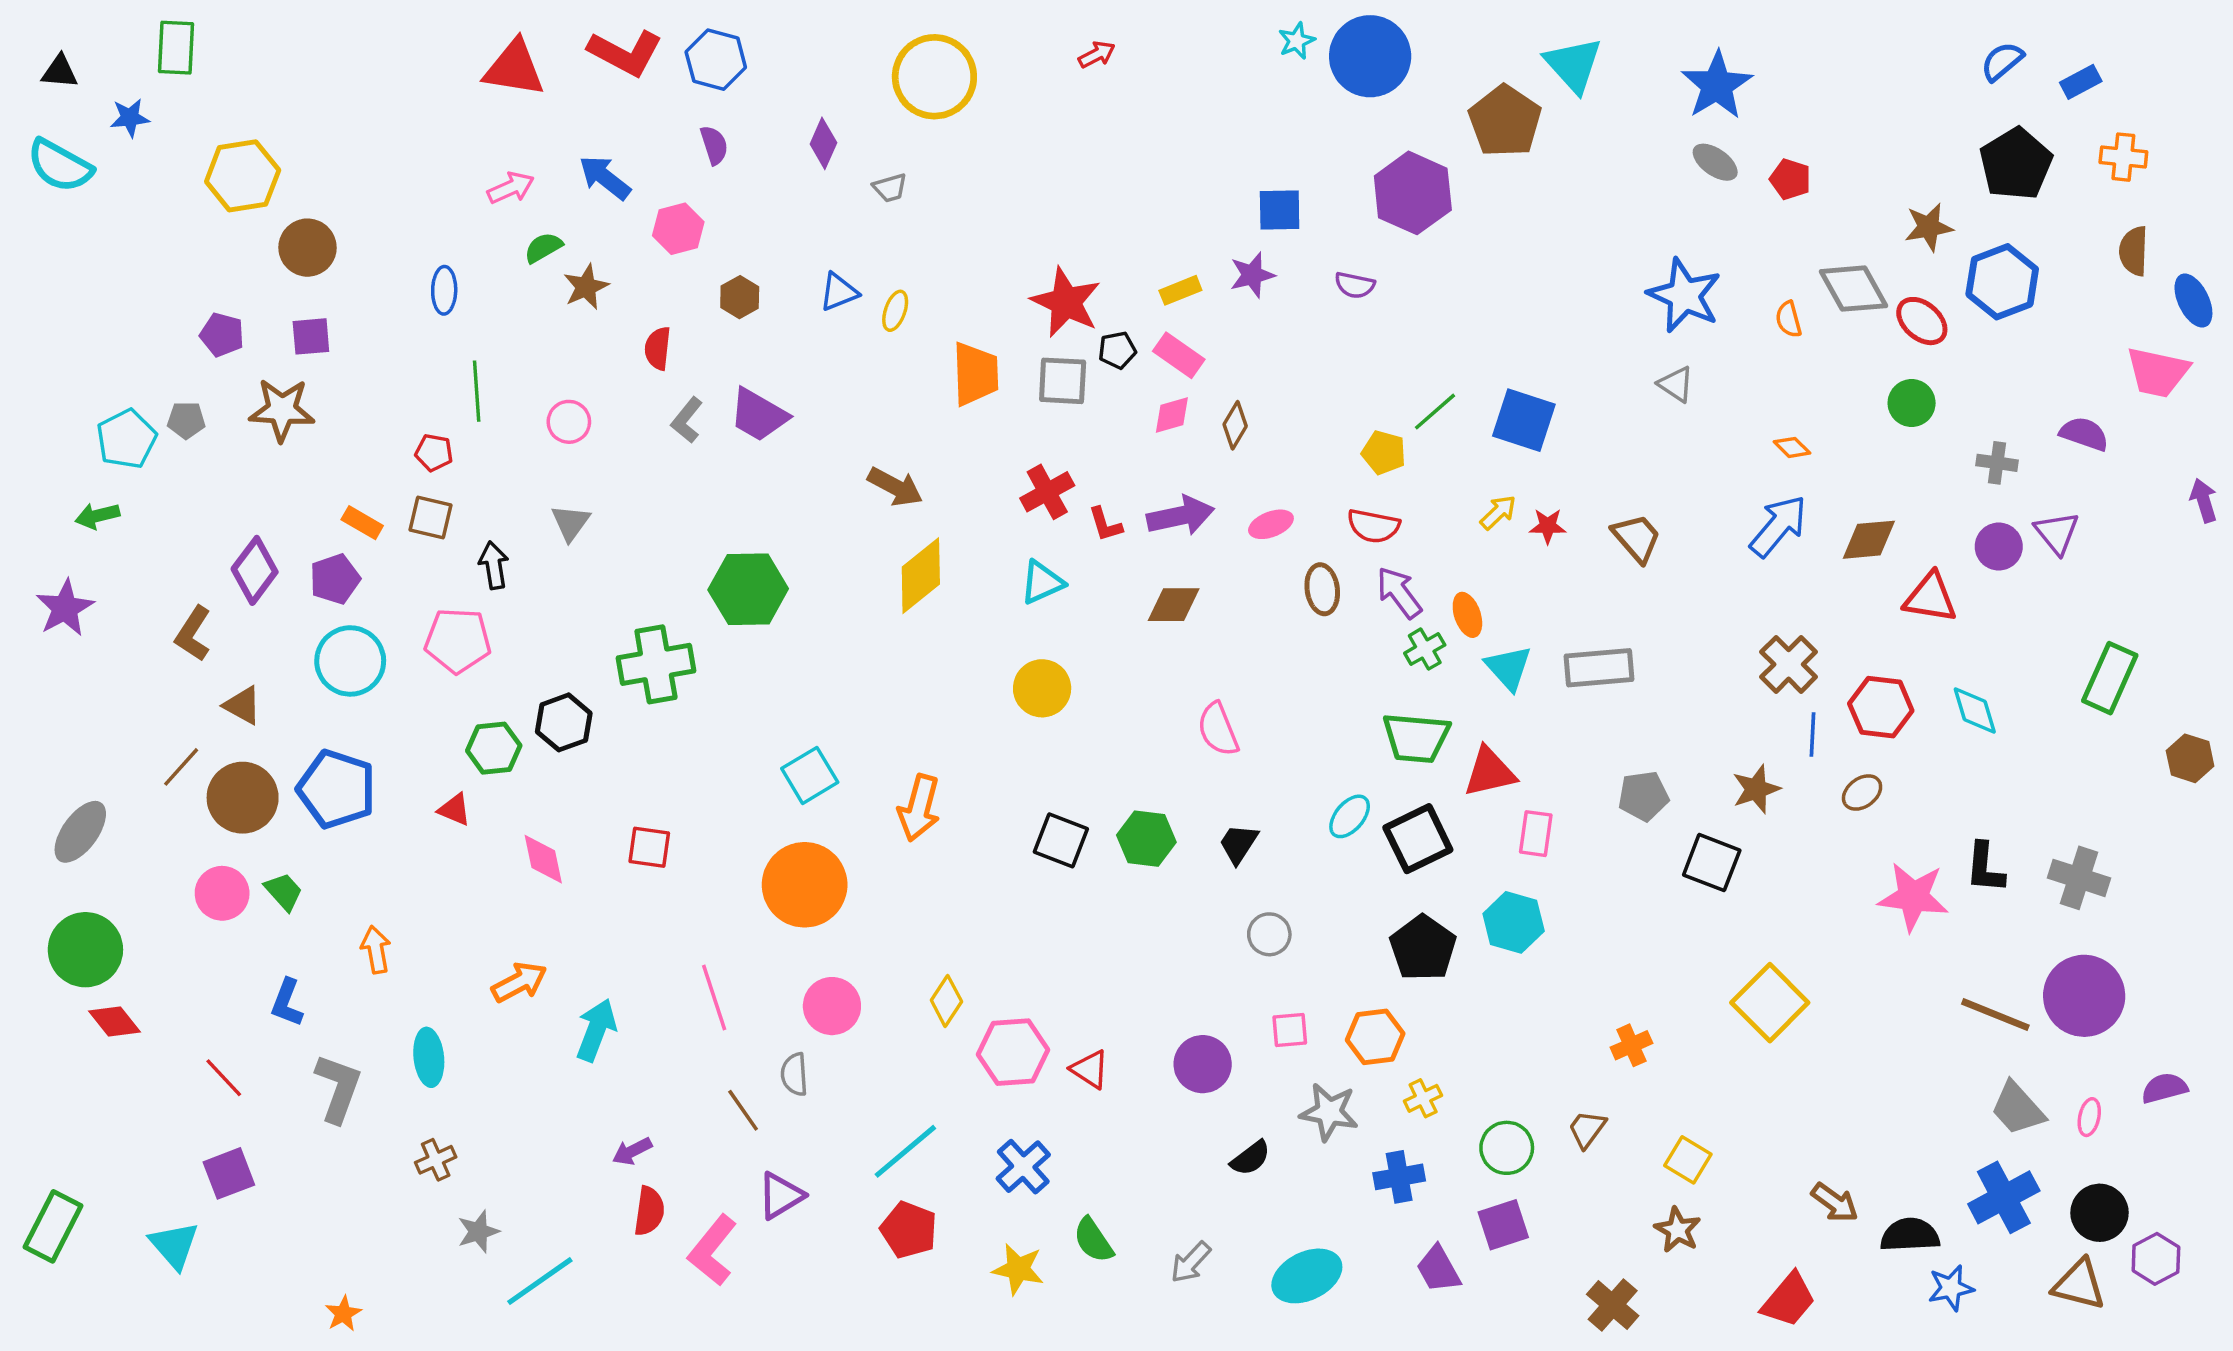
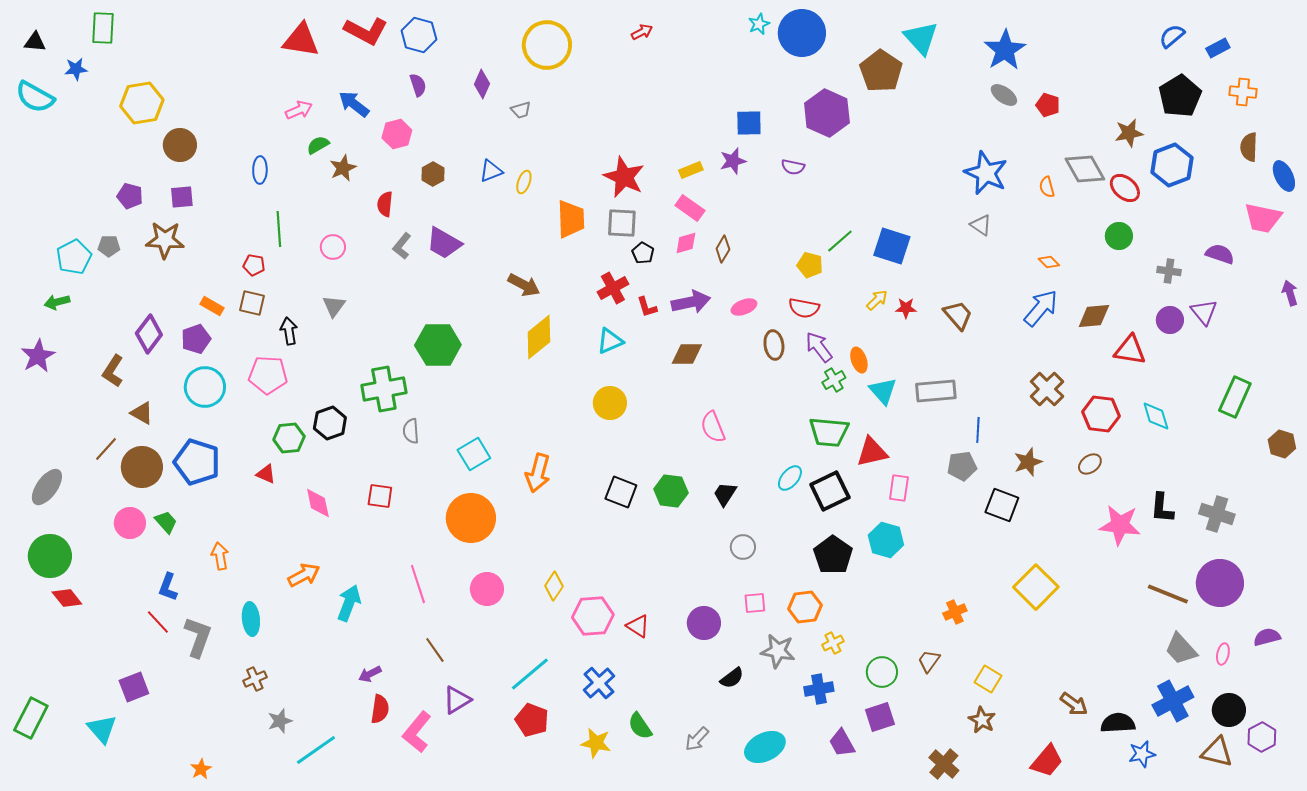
black pentagon: (1117, 350) -> (643, 253), moved, turned -30
blue line: (1813, 734) -> (978, 430), moved
gray semicircle: (794, 1074) -> (411, 431), moved
red line: (224, 1078) -> (158, 622), moved

